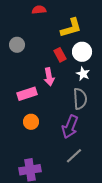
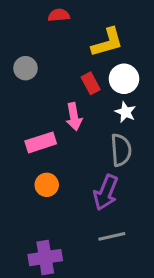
gray line: (74, 156) -> (112, 236), turned 30

